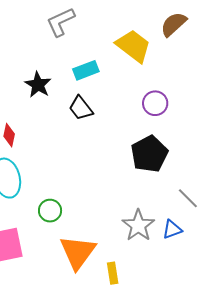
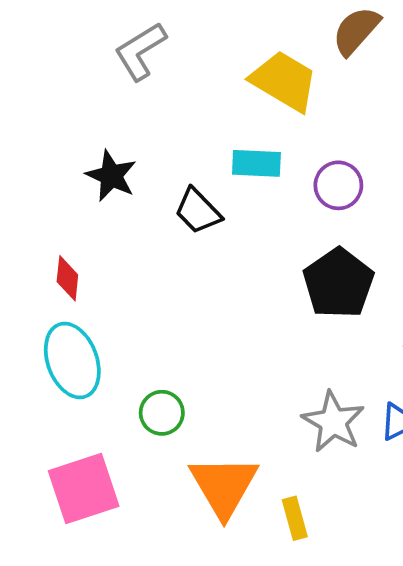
cyan rectangle: (86, 70) -> (256, 163), moved, turned 30

